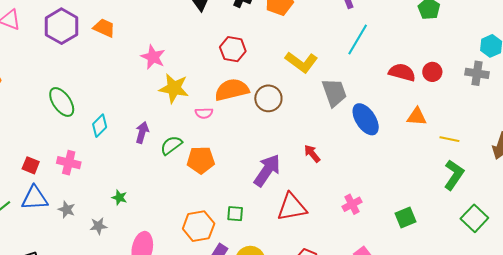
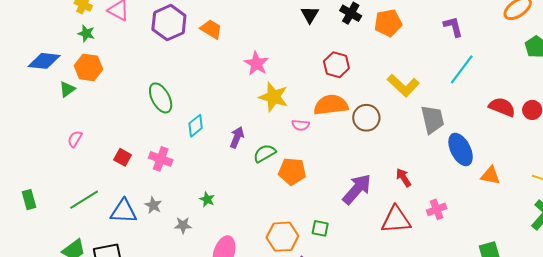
orange triangle: (417, 117) -> (490, 175), moved
blue triangle: (35, 198) -> (123, 211), moved
pink cross: (352, 204) -> (437, 209), moved
red triangle: (292, 207) -> (396, 220), moved

